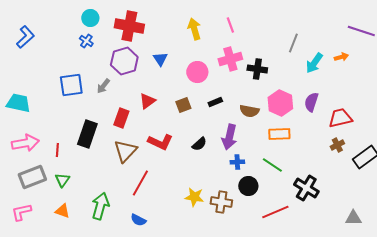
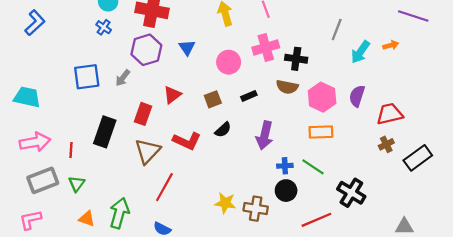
brown semicircle: (249, 111) -> (287, 87), moved
black semicircle: (199, 144) -> (223, 130), moved
blue cross: (237, 162) -> (285, 166), moved
orange triangle: (62, 211) -> (87, 219), moved

